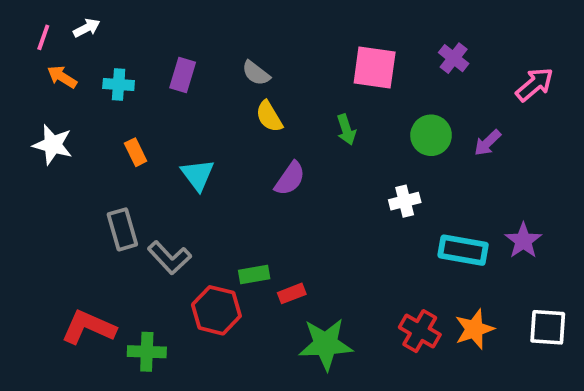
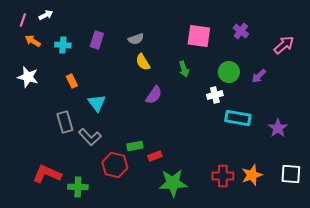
gray semicircle: (256, 73) -> (136, 39), turned -56
cyan triangle: (198, 175) -> (97, 103), moved
white cross: (405, 201) -> (215, 95), moved
cyan rectangle: (463, 250) -> (238, 118), moved
red cross: (420, 331) -> (223, 176), turned -30

